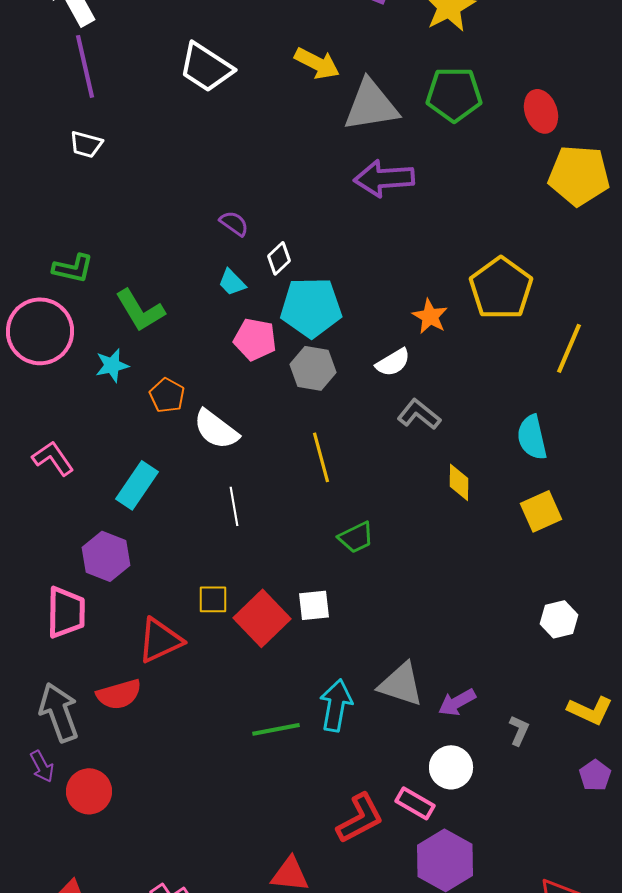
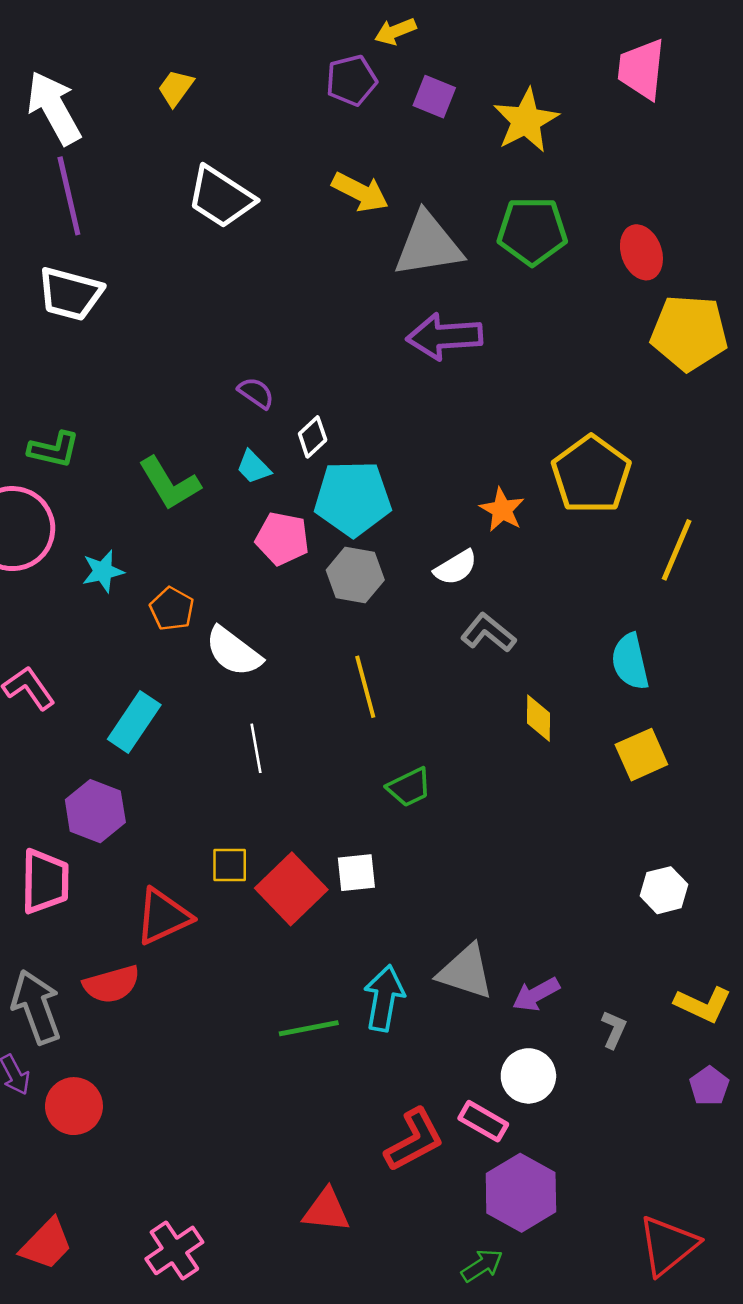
white trapezoid: (86, 144) -> (70, 294), size x1.6
green L-shape: (140, 310) -> (169, 483), moved

